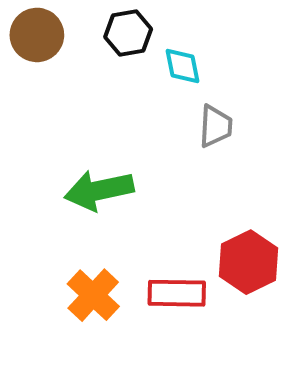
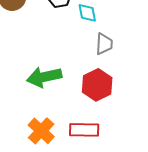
red hexagon: (249, 262) -> (97, 85), moved

